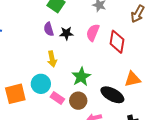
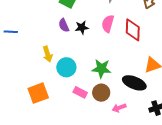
yellow arrow: (52, 59) -> (48, 54), moved
green star: (81, 77) -> (101, 69), turned -30
cyan circle: (41, 84) -> (66, 67), moved

